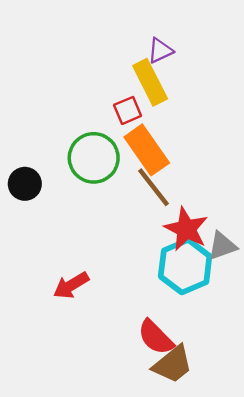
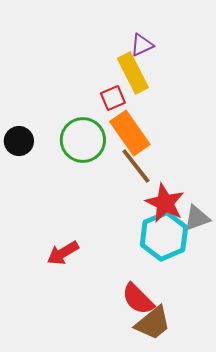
black circle: (25, 184) -> (19, 141), moved

